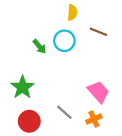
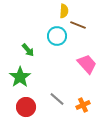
brown line: (98, 32) -> (78, 25), moved
green arrow: (39, 46) -> (28, 50), moved
pink trapezoid: (98, 92) -> (87, 64), moved

